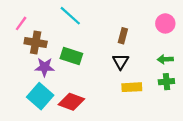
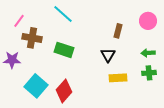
brown rectangle: (123, 36) -> (118, 31), moved
purple star: (45, 67) -> (12, 60), moved
red diamond: (71, 102) -> (64, 91), turned -70

